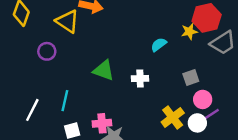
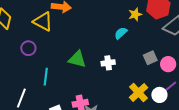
yellow star: (189, 31) -> (135, 14), moved
pink circle: (203, 99) -> (168, 64), moved
cyan line: (65, 101) -> (46, 77), moved

